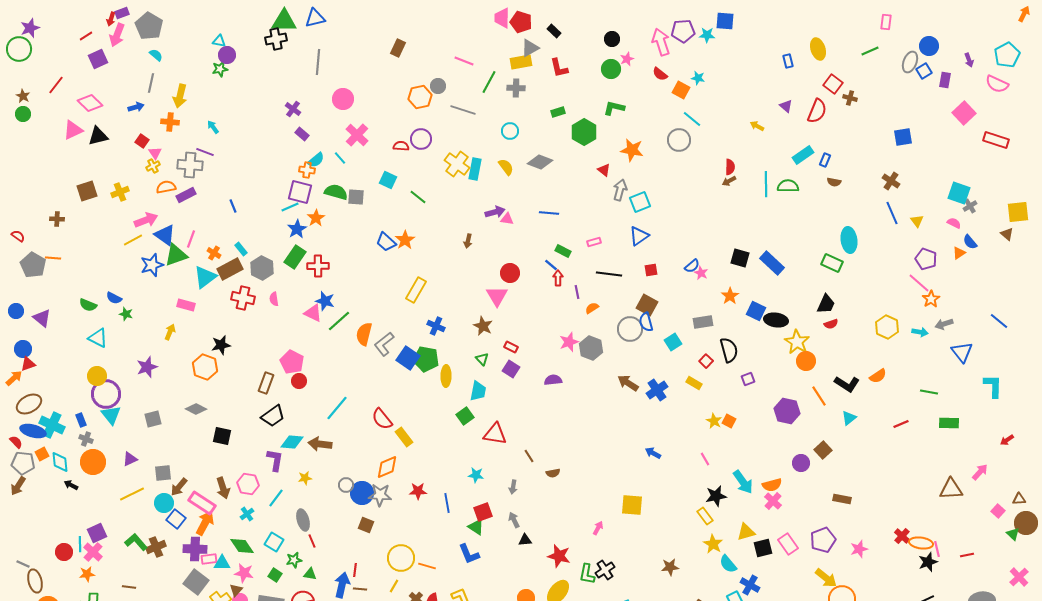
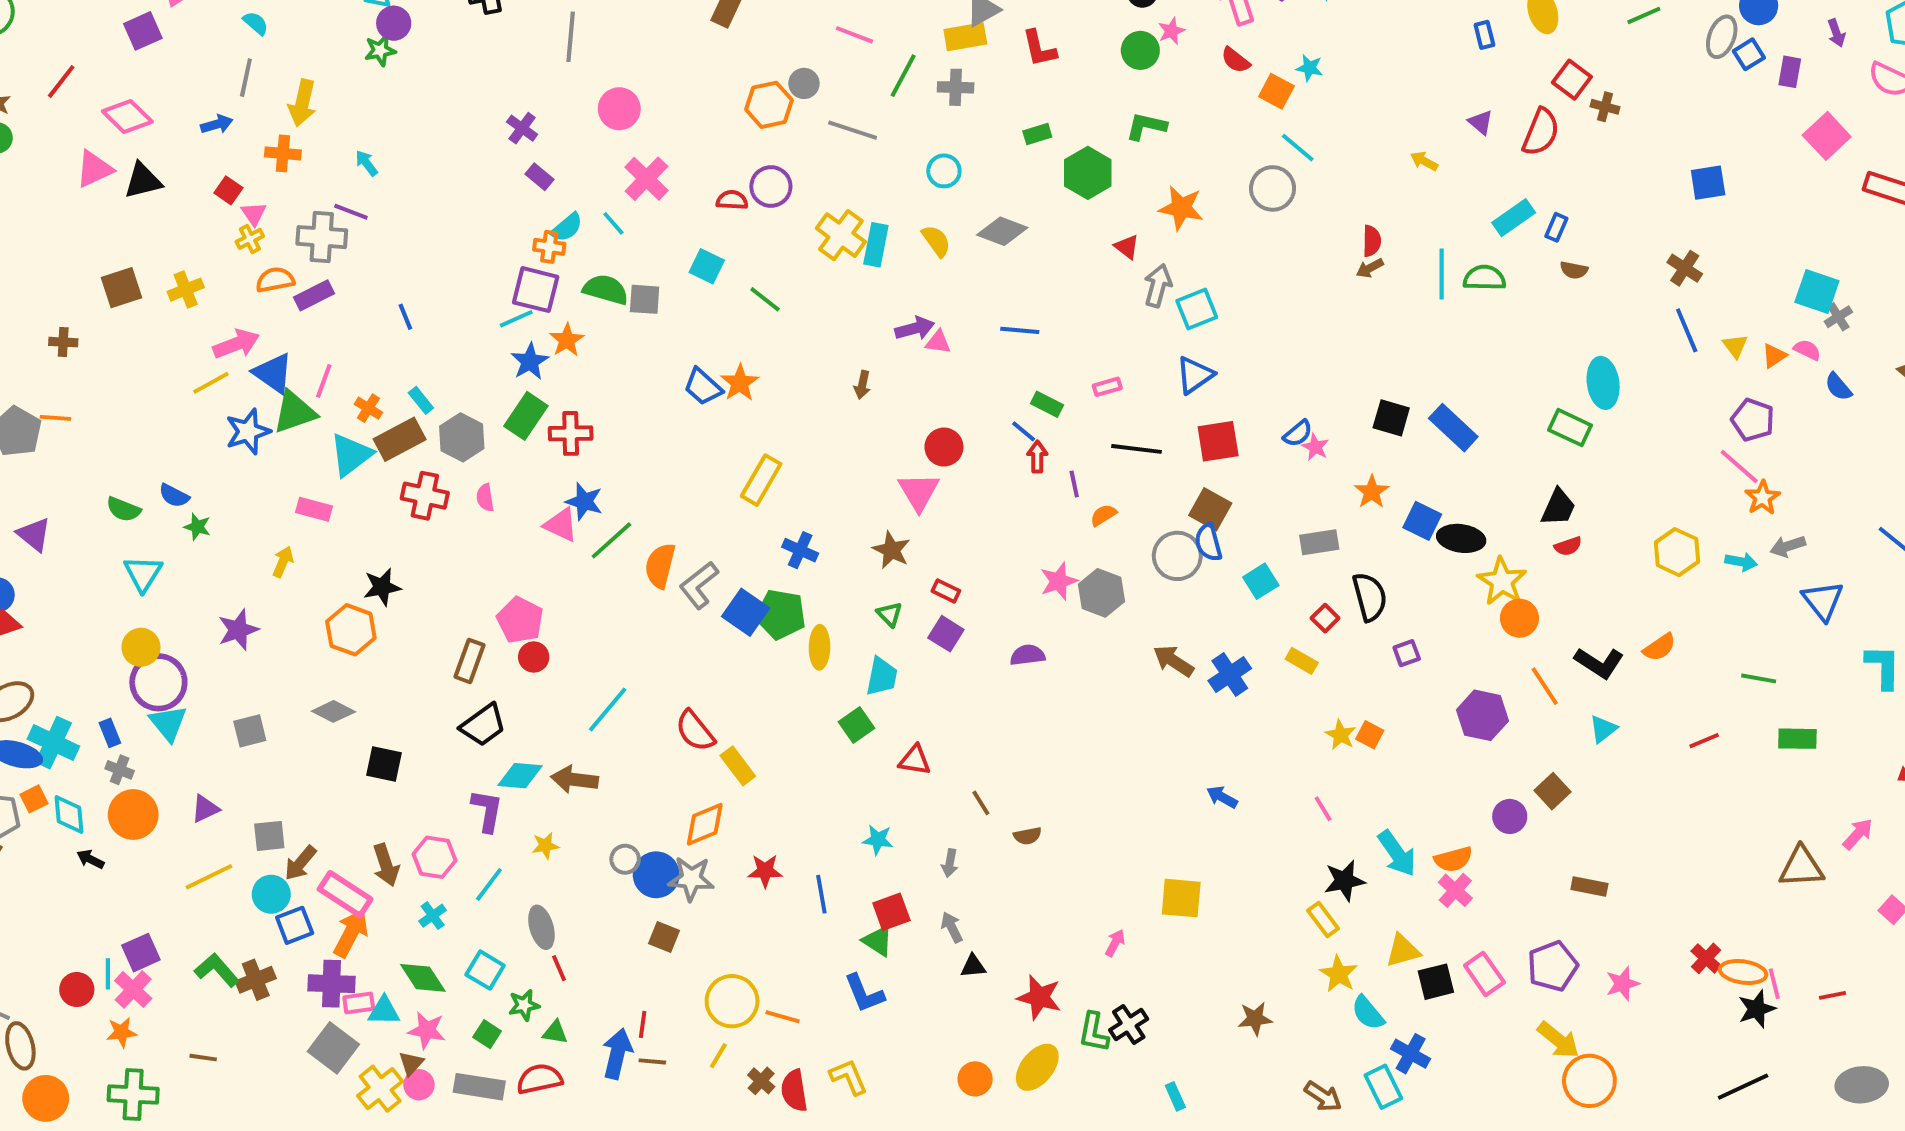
orange triangle: (959, 253) -> (1774, 356), moved
red square: (651, 270) -> (1218, 441), size x1.6
cyan triangle: (98, 338) -> (143, 573), turned 35
red triangle: (495, 434) -> (915, 760), size x0.7
blue square: (176, 519) -> (295, 925), turned 30

